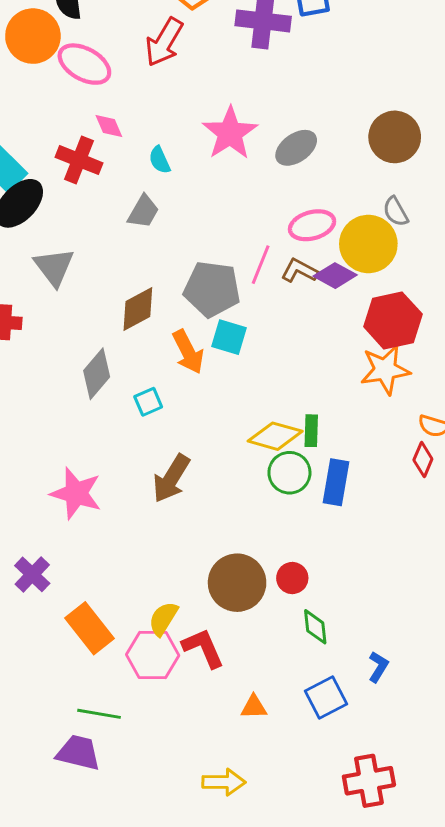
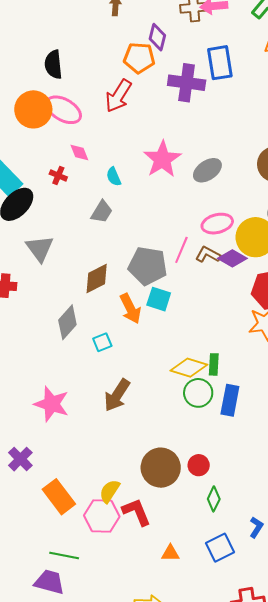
orange circle: (33, 36) -> (33, 109), moved
red cross: (79, 160) -> (58, 176), size x0.6
green diamond: (315, 627) -> (214, 499), turned 30

